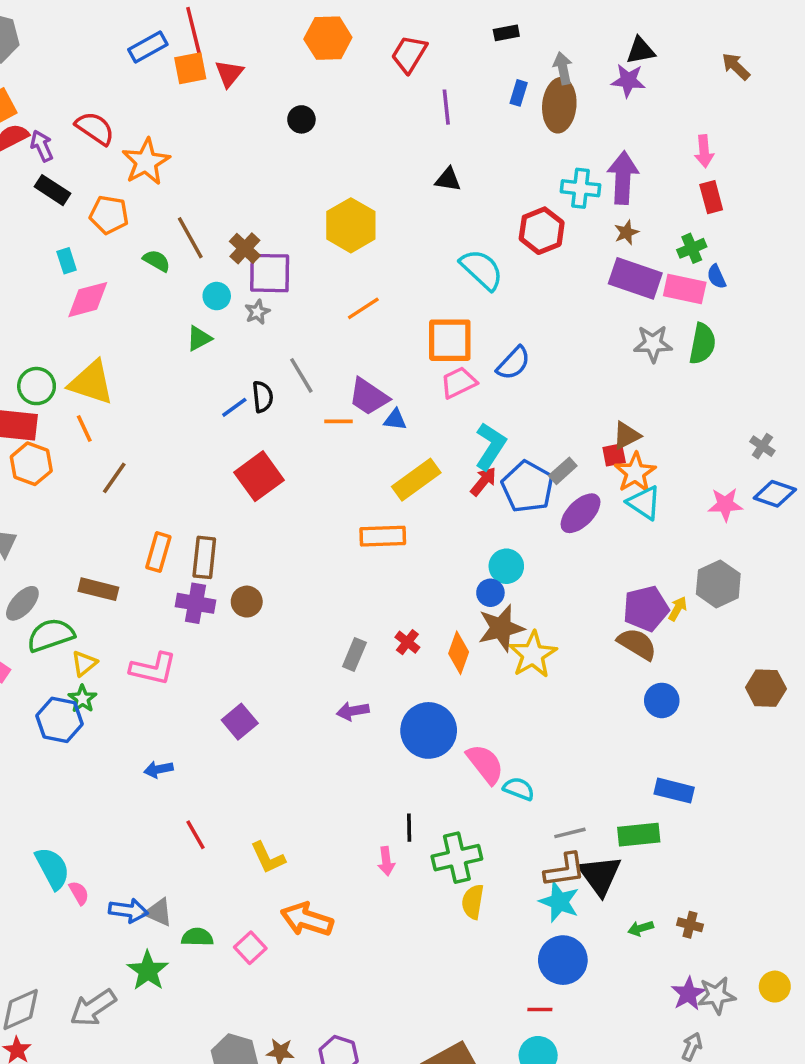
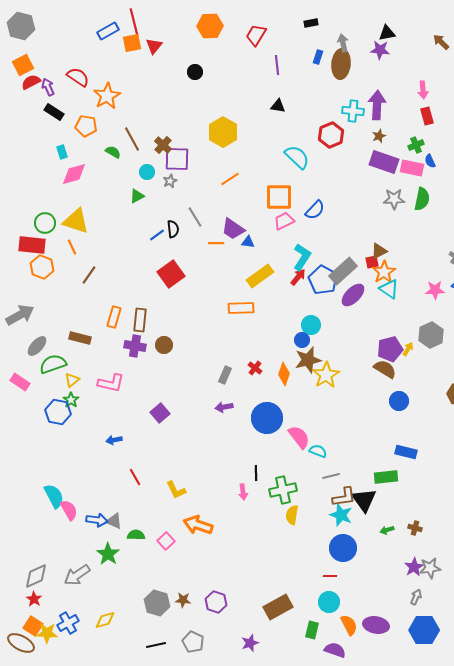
gray rectangle: (563, 471) -> (343, 271), size x1.8
gray line: (570, 833) -> (331, 476), moved
pink semicircle: (79, 893) -> (69, 510), size x1.5

